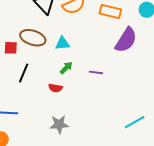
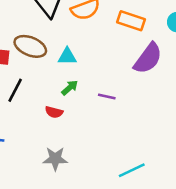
cyan line: (135, 122) -> (132, 170), moved

